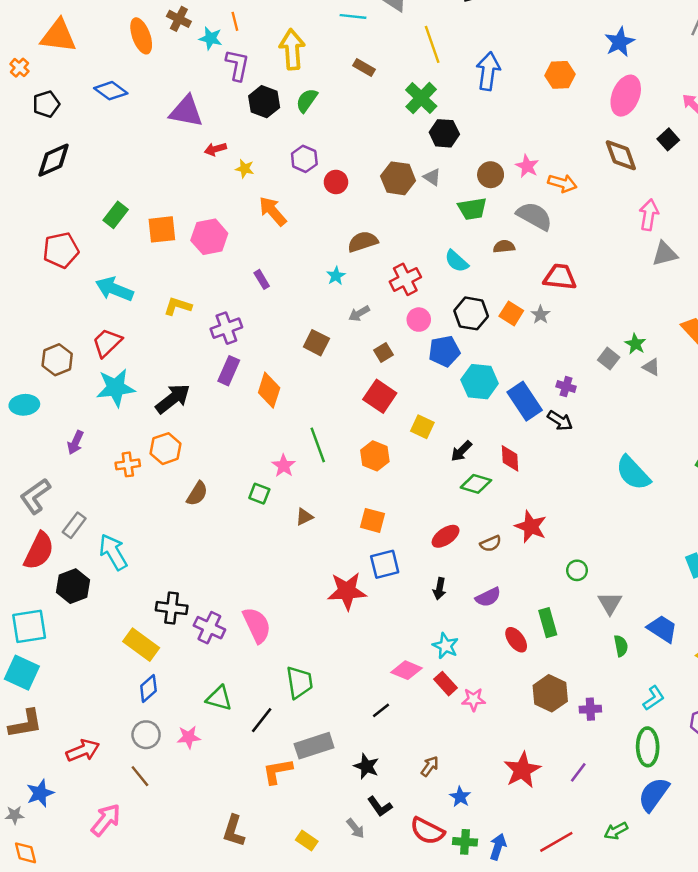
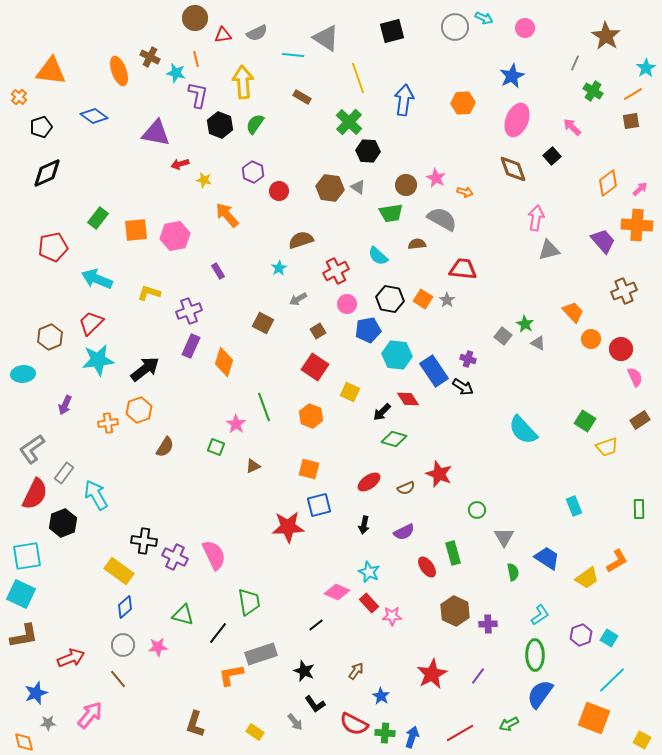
orange arrow: (562, 183) -> (465, 192), size x0.7
red diamond: (510, 458) -> (408, 399), moved, turned -30
gray star: (15, 815) -> (48, 723), moved

